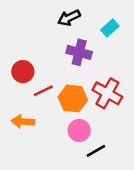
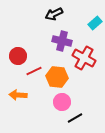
cyan rectangle: (110, 28) -> (95, 23), moved
red cross: (107, 93) -> (84, 58), moved

